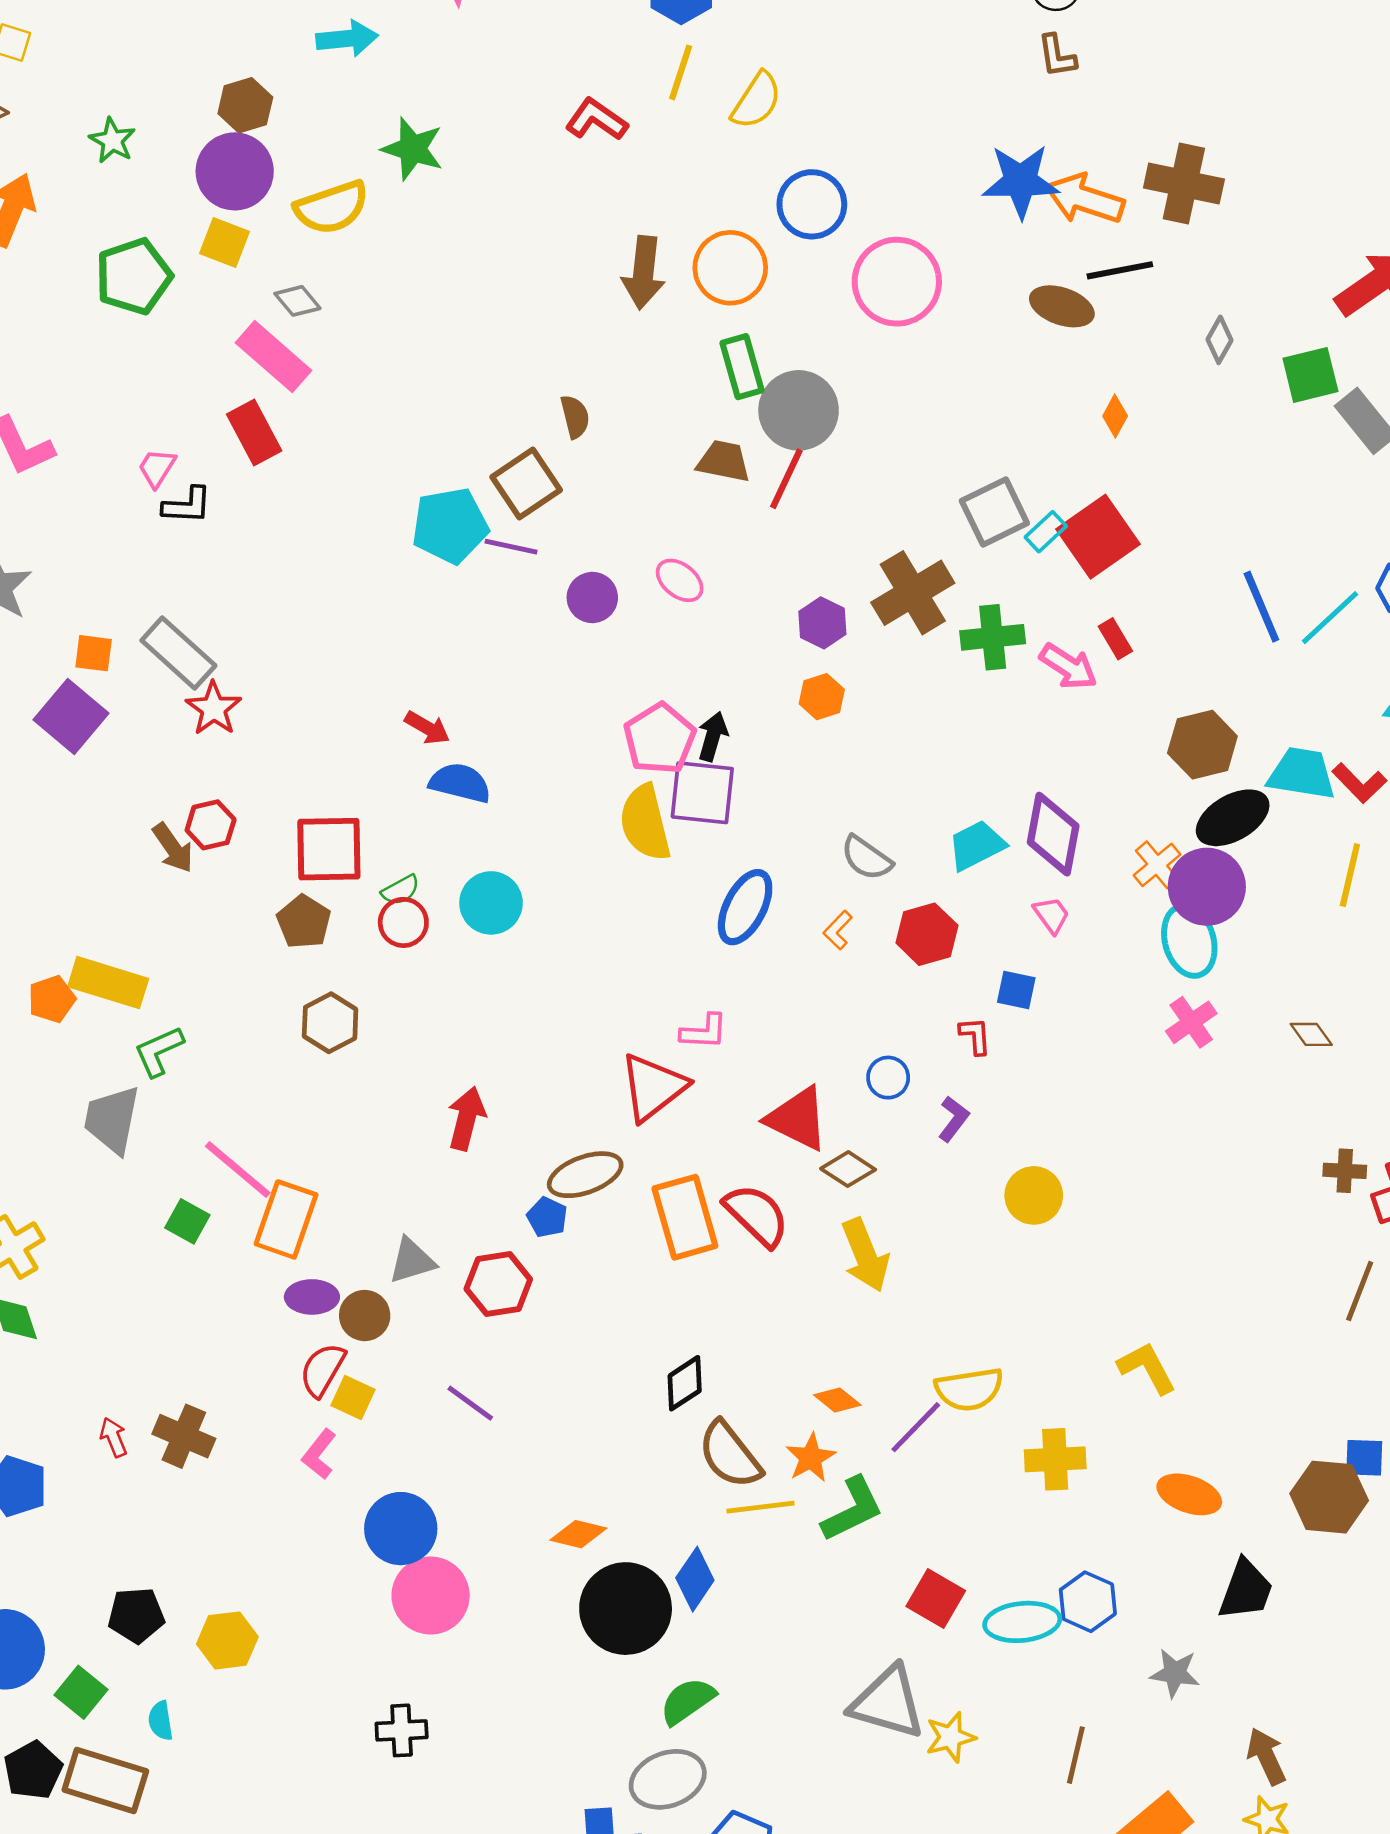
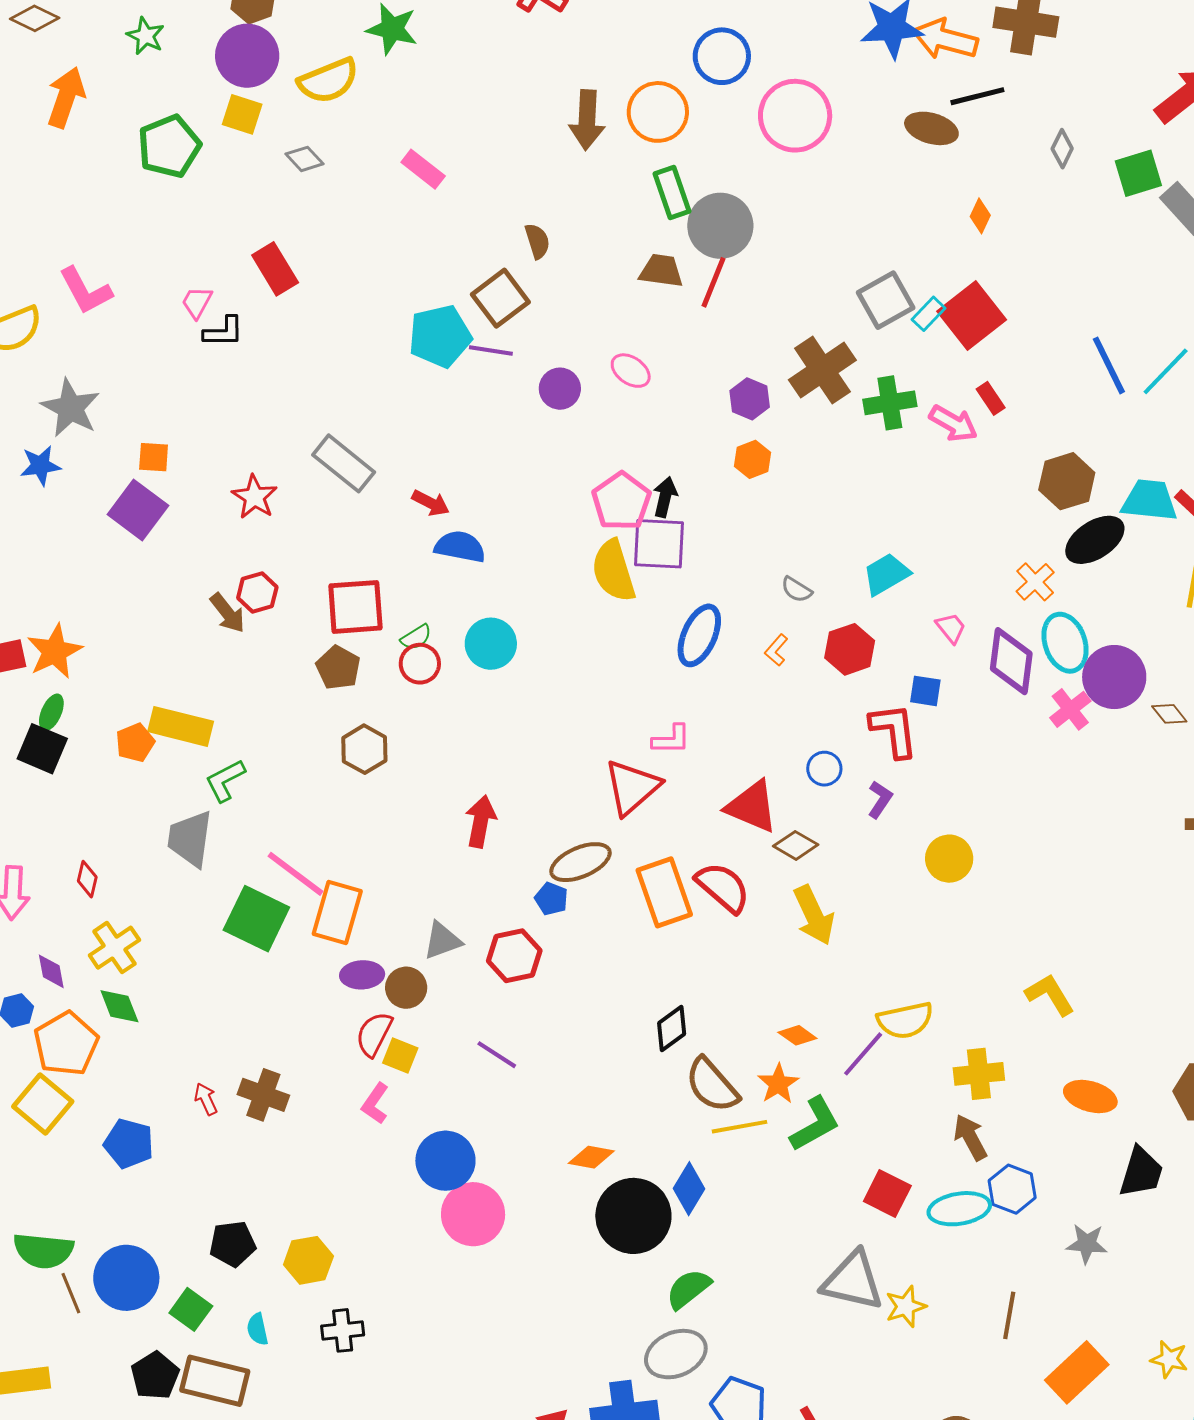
pink rectangle: (274, 357) -> (423, 169), moved, size x0.7
gray rectangle: (178, 653) -> (344, 463), moved
purple diamond: (1053, 834) -> (1011, 661), moved
gray semicircle: (866, 858) -> (797, 590), size x0.7
purple circle: (1207, 887) -> (1114, 677), moved
red L-shape: (975, 1036) -> (894, 730), size x1.8
green square: (187, 1221) -> (256, 919), size x1.8
black cross: (402, 1730) -> (343, 1330), moved
brown arrow: (1266, 1756) -> (970, 1137), moved

